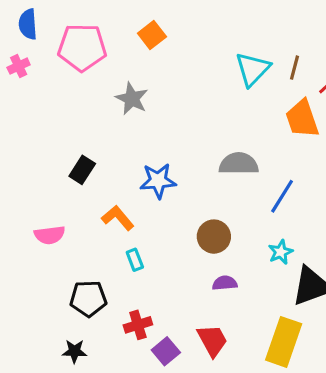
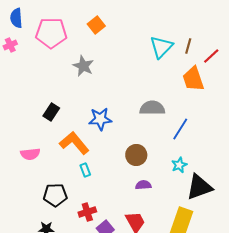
orange L-shape: (118, 218) -> (74, 143), size x1.4

